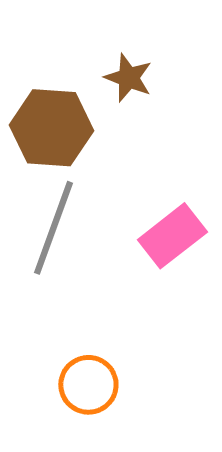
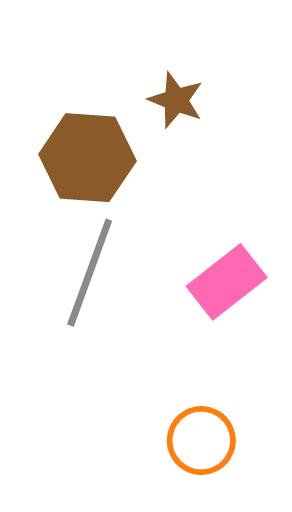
orange circle: (88, 385) -> (201, 441), moved

